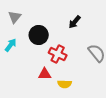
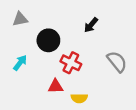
gray triangle: (15, 17) -> (20, 19), turned 40
cyan arrow: (11, 45) -> (20, 63), moved

